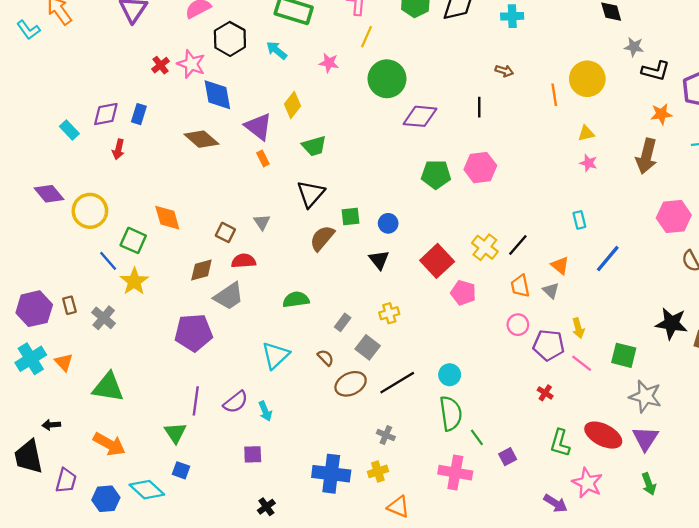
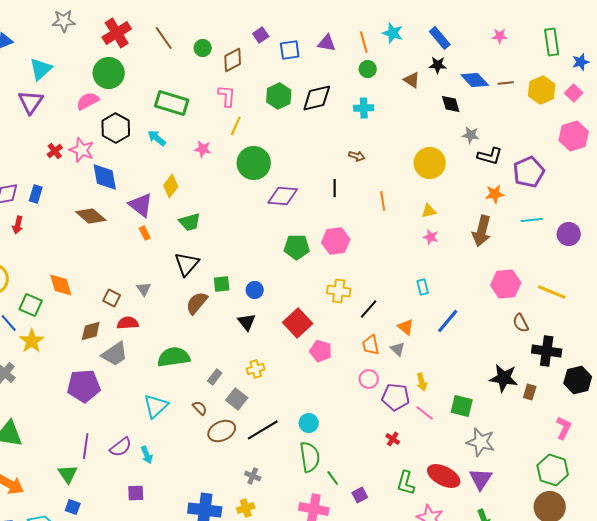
orange line: (554, 95) -> (383, 201), moved
yellow cross: (485, 247) -> (339, 291), moved, turned -30
green semicircle: (296, 300) -> (174, 357), size x1.4

